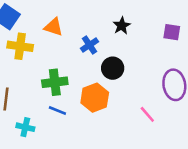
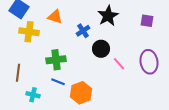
black star: (122, 26) -> (108, 16), size x1.5
orange hexagon: (95, 98) -> (81, 93), moved
pink line: (147, 114) -> (119, 64), moved

